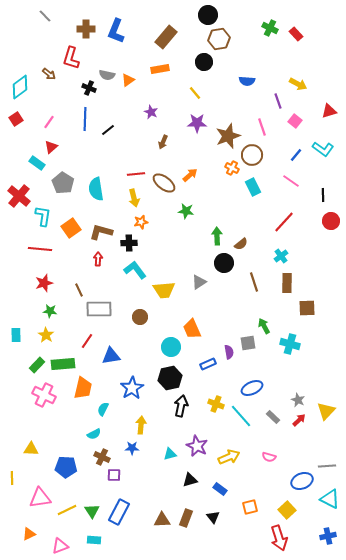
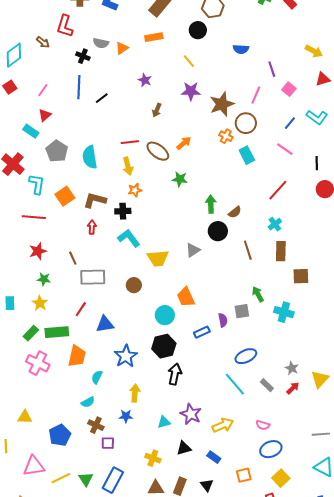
yellow arrow: (298, 84) -> (314, 51), moved
pink line: (262, 127) -> (256, 95), turned 42
yellow cross: (216, 404) -> (153, 458), moved
blue pentagon: (66, 467) -> (60, 435), turned -30
blue ellipse: (302, 481) -> (271, 449), moved

